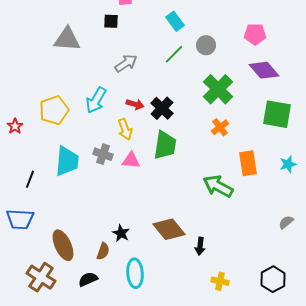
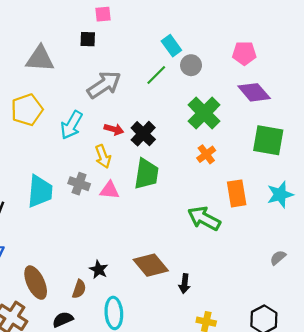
cyan rectangle: (175, 21) -> (171, 46), moved
gray arrow: (126, 63) -> (104, 85), size x1.4
yellow pentagon: (54, 110) -> (27, 110), moved
cyan star: (288, 164) -> (280, 195), size x1.4

